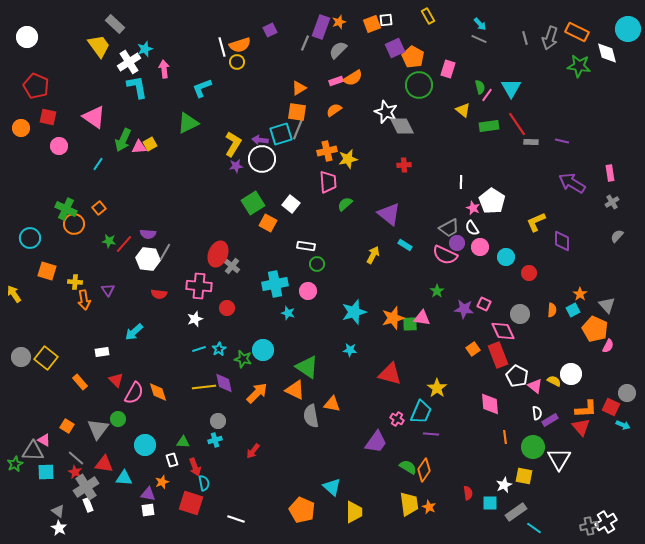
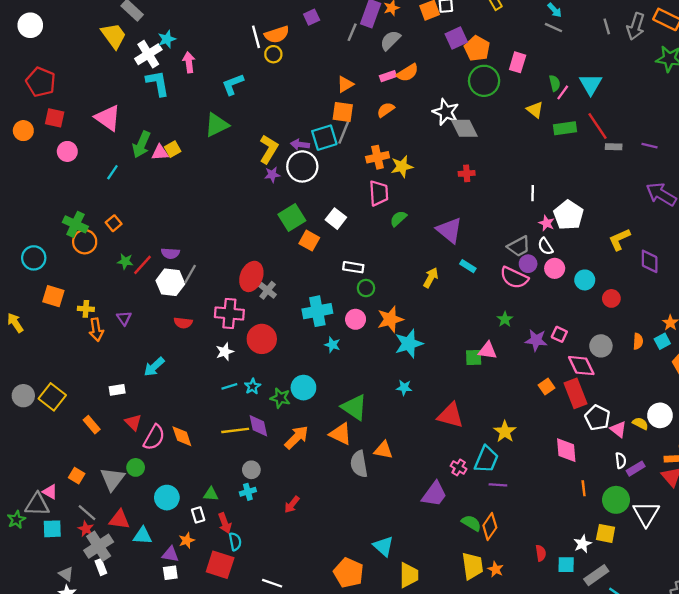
red circle: (227, 308) -> (262, 339), size x1.6
orange star: (393, 318) -> (390, 319), moved

